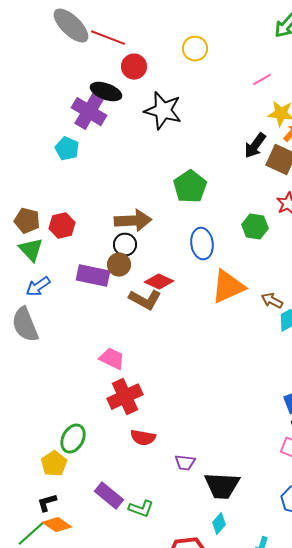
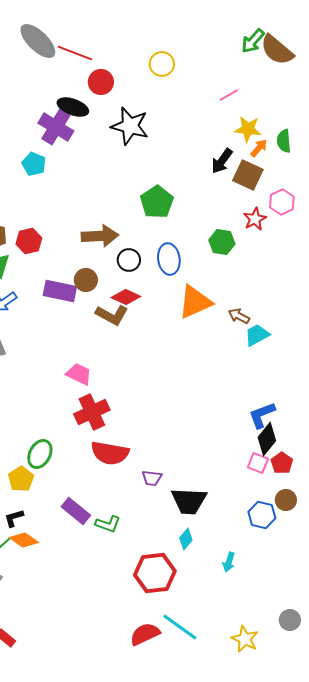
black circle: (125, 245) -> (129, 260), moved
red semicircle: (143, 438) -> (110, 453), size x1.5

